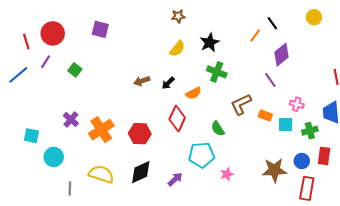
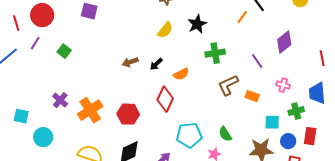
purple diamond: (282, 55) -> (284, 42), moved
green cross: (217, 72) -> (215, 53), moved, turned -30
cyan square: (286, 125) -> (272, 122), moved
green semicircle: (218, 129) -> (225, 134), moved

